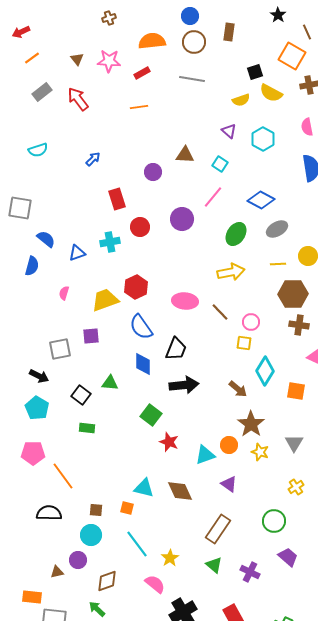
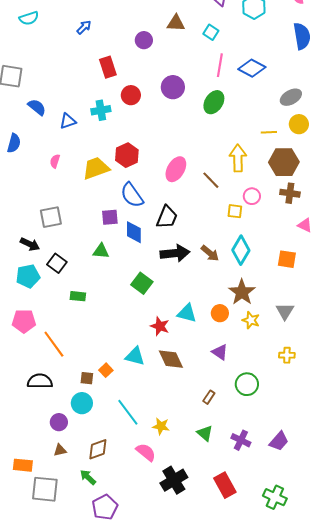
pink line: (213, 197) -> (220, 65), moved, turned -30
gray ellipse: (277, 229) -> (291, 97), moved
green ellipse: (236, 234) -> (214, 102), moved
blue semicircle: (32, 266) -> (14, 143), moved
yellow arrow: (231, 272) -> (238, 158), moved, turned -80
pink ellipse: (185, 301) -> (176, 169), turned -65
pink circle: (251, 322) -> (252, 196), moved
purple square: (91, 336) -> (110, 217), moved
cyan diamond: (265, 371) -> (241, 250), moved
brown arrow: (238, 389) -> (210, 253), moved
black square: (81, 395) -> (57, 263), moved
cyan pentagon: (37, 408) -> (28, 276), turned 30
red star: (169, 442) -> (160, 326), moved
cyan triangle: (205, 455) -> (187, 313), moved, turned 35
yellow cross: (296, 487) -> (287, 355), turned 35
orange square: (127, 508) -> (106, 370), moved, turned 32
green circle: (274, 521) -> (247, 384), moved
brown rectangle: (218, 529) -> (209, 397), size x0.5
purple trapezoid: (288, 557) -> (279, 441), moved, turned 90
yellow star: (170, 558) -> (161, 426), turned -30
purple circle: (78, 560) -> (59, 422), moved
brown triangle: (57, 572) -> (60, 450), moved

